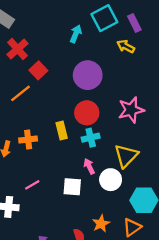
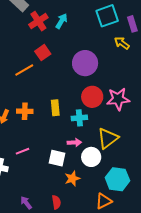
cyan arrow: (76, 34) -> (61, 21), moved
red cross: (18, 49) -> (38, 21), moved
red circle: (87, 113) -> (92, 97), moved
pink arrow: (89, 166) -> (74, 142), turned 104
orange star: (101, 224) -> (72, 178), moved

